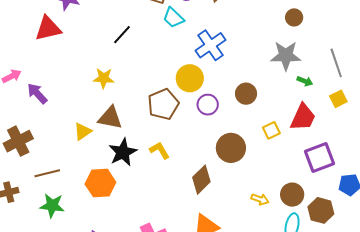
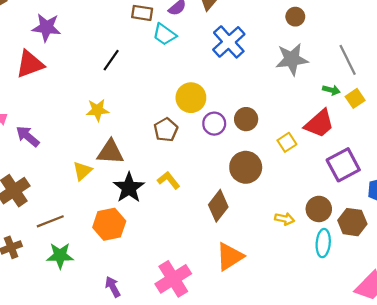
blue cross: (210, 45) -> (229, 42), moved
green arrow: (305, 81) -> (331, 90), moved
brown circle: (246, 94) -> (246, 119), moved
brown pentagon: (163, 104) -> (166, 130), size x0.7
red trapezoid: (303, 117) -> (319, 124), turned 32

